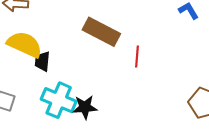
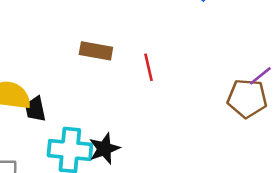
brown rectangle: (101, 32) -> (96, 51), size x0.7

